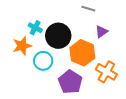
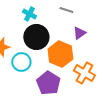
cyan cross: (35, 28) -> (29, 14), moved

